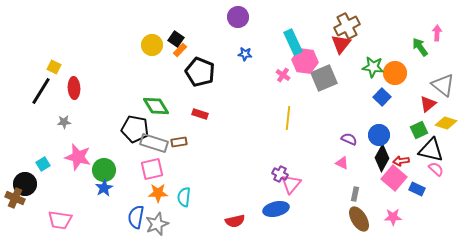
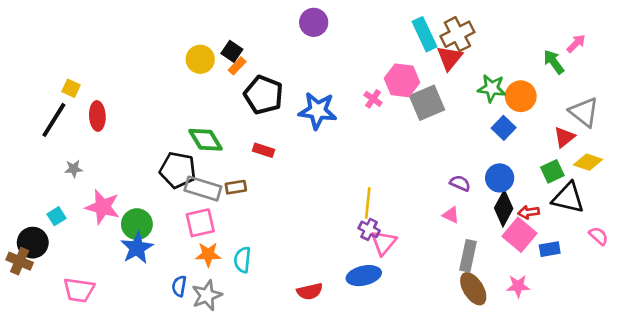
pink arrow: (437, 33) -> (576, 43), turned 42
cyan rectangle: (293, 42) -> (424, 34), moved
blue star: (245, 54) -> (318, 111), moved, size x2.0
yellow line: (288, 118) -> (368, 203), moved
gray star: (64, 122) -> (74, 169), moved
pink semicircle: (436, 169) -> (599, 236), moved
blue star: (104, 188) -> (137, 248), size x1.4
blue rectangle: (417, 189) -> (550, 249), turned -35
gray rectangle: (355, 194) -> (468, 256), size x1.6
blue semicircle: (136, 217) -> (179, 286), size x0.7

